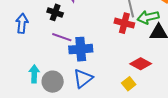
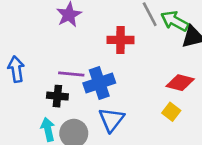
black cross: (55, 12) -> (57, 96), moved
green arrow: (148, 17) -> (175, 21), turned 55
red cross: (124, 23) -> (120, 40), moved

